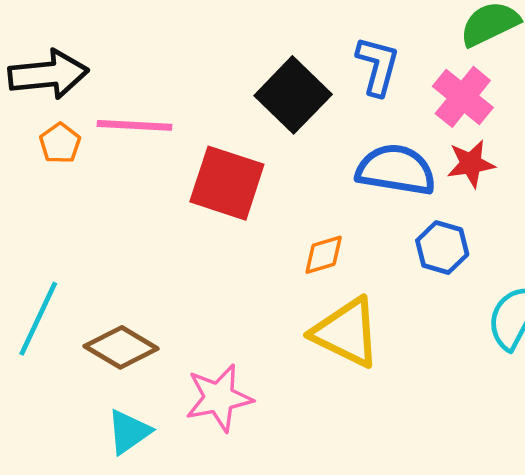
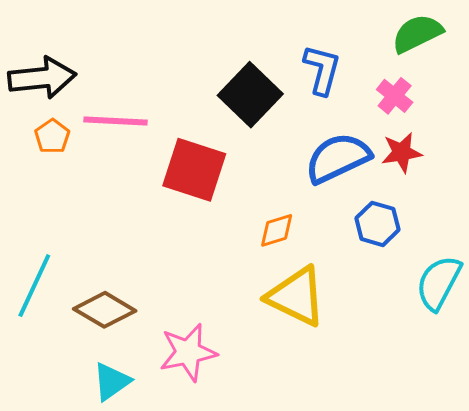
pink cross: (463, 97) -> (395, 96), size x0.7
blue semicircle: (396, 170) -> (338, 158), turned -34

